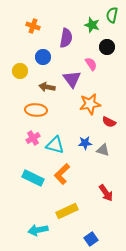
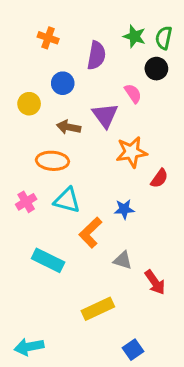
green semicircle: (112, 15) -> (164, 38), moved
red semicircle: (109, 122) -> (159, 178), turned -80
pink cross: (33, 138) -> (26, 202), moved
cyan triangle: (55, 145) -> (67, 200), moved
gray triangle: (103, 150) -> (123, 260), moved
orange L-shape: (62, 174) -> (91, 233), moved
cyan arrow: (38, 230) -> (29, 347), moved

